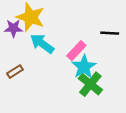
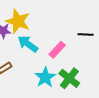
cyan star: (84, 67) -> (45, 77), moved

